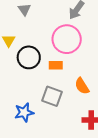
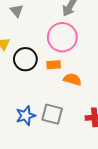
orange semicircle: (82, 86) -> (72, 79), moved, turned 144
gray square: (52, 96) -> (52, 114), moved

